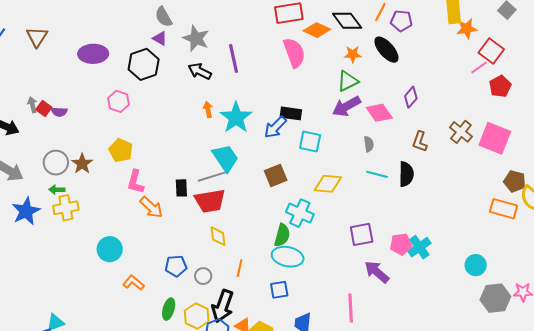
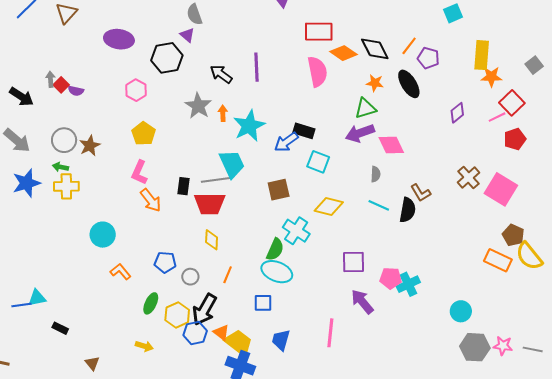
gray star: (196, 38) -> (198, 106), moved
purple diamond: (411, 97) -> (457, 113), moved
brown L-shape: (420, 141) -> (421, 193), moved, turned -60
yellow pentagon: (121, 150) -> (144, 134), moved

